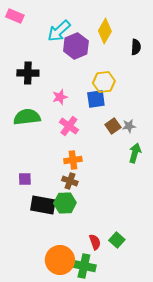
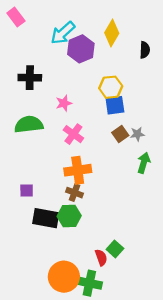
pink rectangle: (15, 16) -> (16, 17), turned 30
blue square: (96, 99) -> (115, 105), moved
orange cross: (73, 160) -> (78, 170), size x1.4
green square: (117, 240) -> (115, 249), moved

